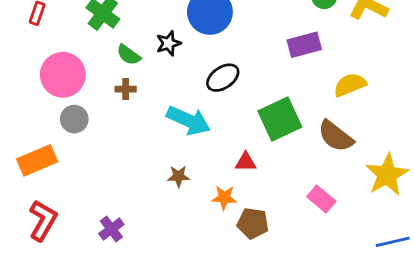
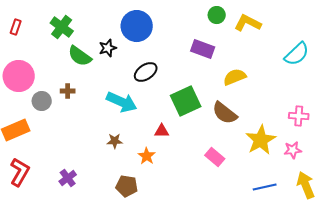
purple rectangle: (304, 45) -> (203, 49), turned 35
green semicircle: (129, 55) -> (80, 56), size x1.4
pink circle: (63, 75) -> (19, 76), moved
brown cross: (126, 89) -> (68, 91), moved
orange star: (224, 198) -> (147, 156), turned 30
brown pentagon: (253, 223) -> (127, 186), moved

